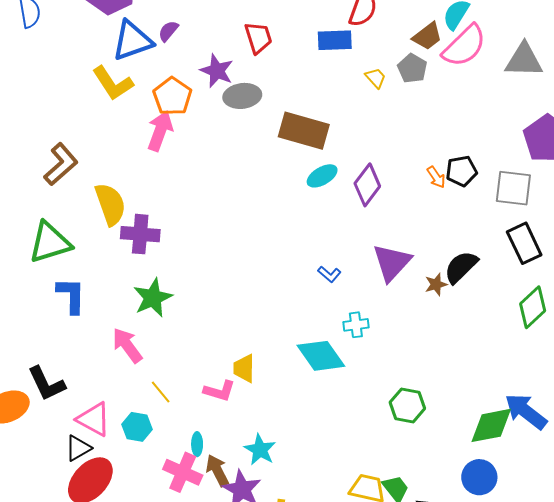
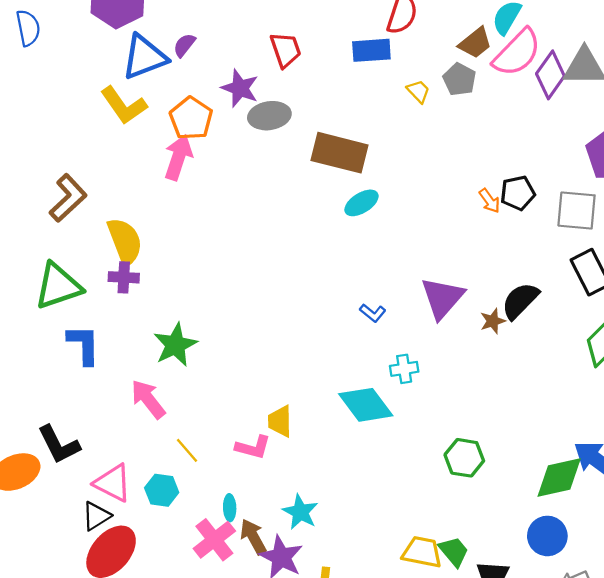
purple diamond: (367, 185) -> (550, 75), moved
purple cross: (140, 234) -> (124, 277), moved, size x0.7
pink cross: (183, 472) -> (214, 540), turned 30

